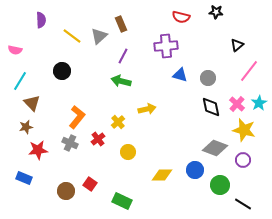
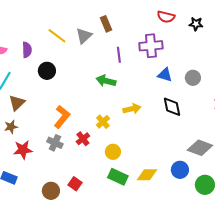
black star: (216, 12) -> (196, 24), moved
purple semicircle: (41, 20) -> (27, 50), moved
purple line: (123, 56) -> (119, 55), moved, turned -35
brown triangle: (32, 103) -> (17, 103), turned 30
black diamond: (211, 107) -> (172, 107), moved
green rectangle: (122, 201) -> (118, 177), moved

